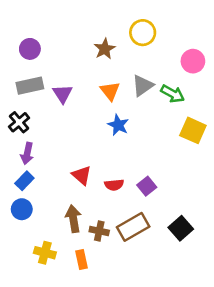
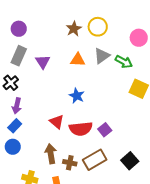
yellow circle: (143, 33) -> (98, 27), moved
gray rectangle: (30, 86) -> (19, 56), turned -54
orange triangle: (110, 91) -> (78, 60), turned -49
blue star: (118, 125) -> (77, 96), moved
red semicircle: (114, 185) -> (81, 129), size x1.6

